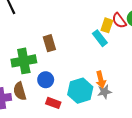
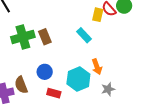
cyan rectangle: (100, 38) -> (84, 35), moved
green cross: (24, 61) -> (23, 37), moved
gray star: (104, 92) -> (108, 89), moved

